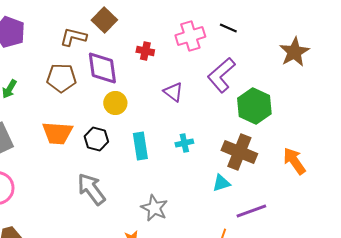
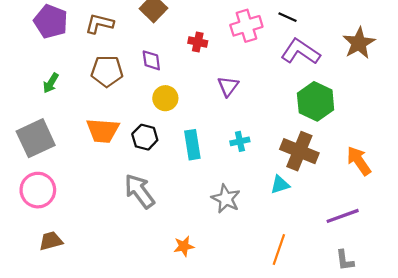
brown L-shape: (73, 37) -> (99, 24), moved
purple diamond: (102, 68) -> (151, 60), size x0.6
purple L-shape: (221, 75) -> (300, 52), moved, turned 75
purple triangle: (173, 92) -> (228, 86), turned 30
gray star: (154, 208) -> (226, 199), moved
purple line: (251, 211) -> (343, 216), moved

